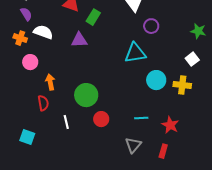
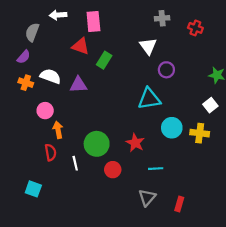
purple semicircle: (26, 14) -> (24, 57), moved, turned 72
purple triangle: (79, 40) -> (78, 85), moved
pink circle: (30, 62) -> (45, 111), moved
white line: (66, 122) -> (75, 163), moved
red star: (170, 125) -> (135, 143), moved

